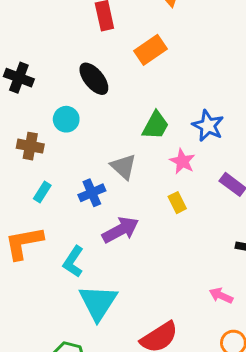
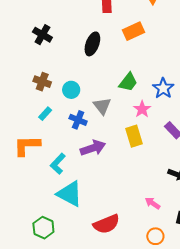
black ellipse: (94, 79) -> (92, 44), turned 50
cyan circle: (66, 119) -> (71, 90), moved
blue cross: (92, 193) -> (78, 120), turned 36
yellow rectangle: (177, 203) -> (134, 136), size x1.5
cyan triangle: (98, 302) -> (70, 194), turned -44

